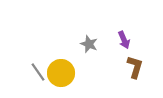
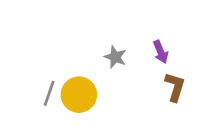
gray line: (38, 72) -> (49, 93), turned 54

